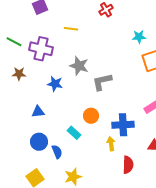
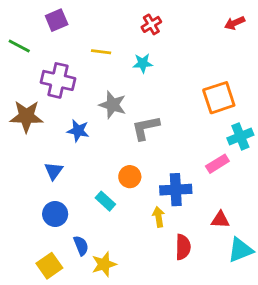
cyan star: (139, 37) -> (143, 63), moved
green line: (14, 42) -> (19, 46), moved
brown star: (19, 74) -> (26, 116), size x1.6
blue triangle: (38, 112) -> (54, 171), turned -48
blue semicircle: (57, 152) -> (81, 246), moved

